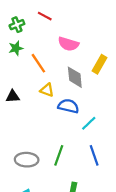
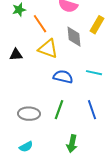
yellow triangle: (47, 90) -> (48, 49), size x1.5
blue semicircle: (68, 106) -> (63, 77), moved
cyan line: (89, 123) -> (94, 73), moved, turned 56

